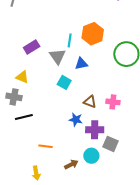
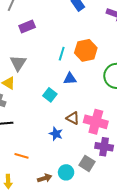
purple rectangle: (32, 47) -> (27, 26), moved
gray triangle: (57, 56) -> (18, 63), moved
pink cross: (113, 102) -> (96, 122), size x1.6
purple cross: (95, 130) -> (104, 147), moved

